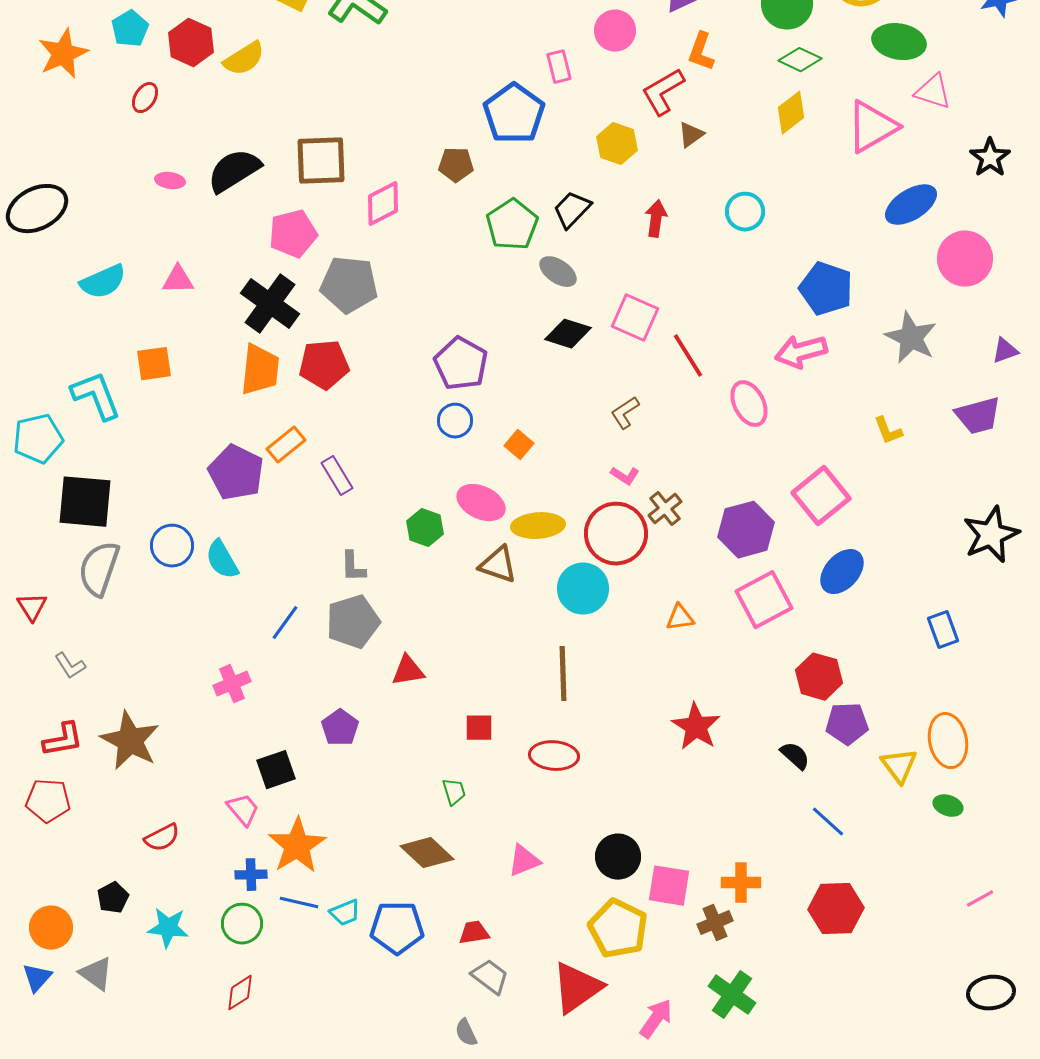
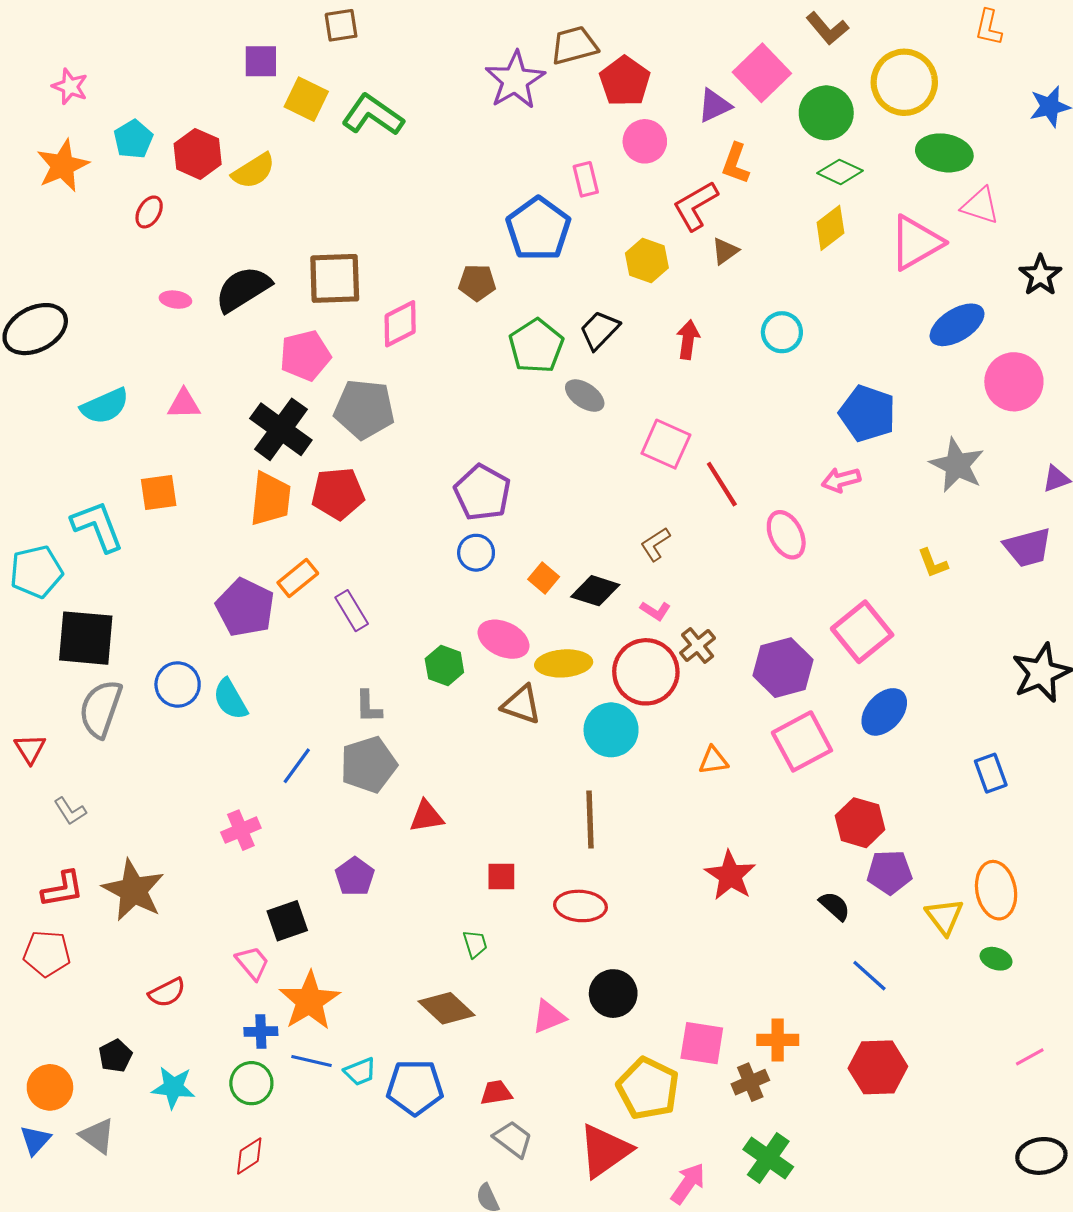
black diamond: (568, 334) -> (595, 591), moved
pink arrow: (801, 352) -> (841, 480), size x0.7
black circle: (618, 857) -> (613, 994), moved

